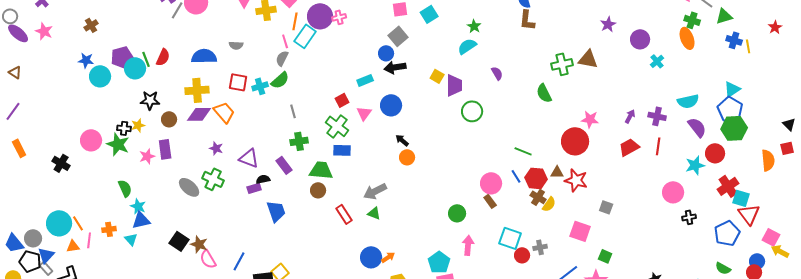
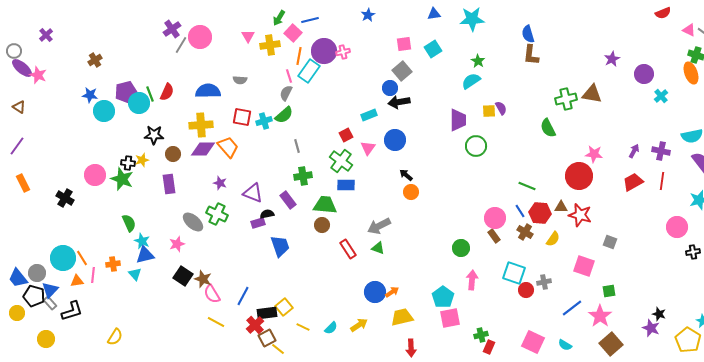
pink star: (44, 31) -> (38, 75), moved
yellow square: (437, 76) -> (489, 111), moved, turned -32
pink star: (147, 156) -> (177, 244), moved
brown cross: (538, 197) -> (525, 232), moved
green square: (605, 256) -> (609, 291), turned -32

